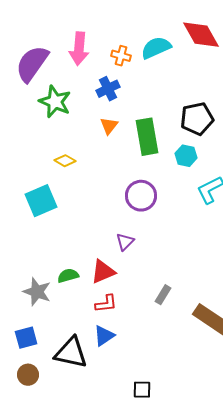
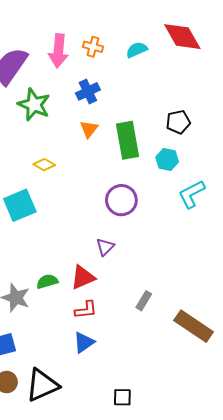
cyan semicircle: (156, 48) -> (137, 50), size x0.7
orange cross: (121, 56) -> (93, 47), moved
black pentagon: (197, 119) -> (178, 122), size x0.7
black triangle: (71, 353) -> (42, 385), moved, turned -36

